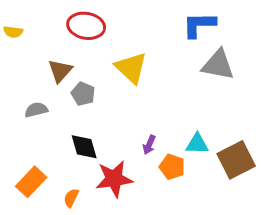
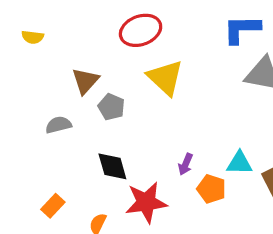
red ellipse: (86, 26) -> (141, 30), moved, turned -30
orange rectangle: (31, 182) -> (53, 206), size x0.7

